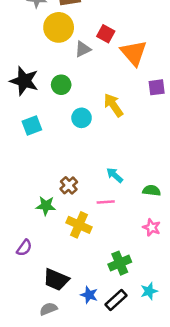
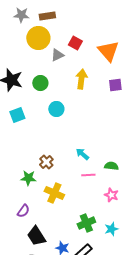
orange triangle: (134, 53) -> (108, 51), moved
yellow arrow: (113, 105) -> (81, 79), moved, turned 42
pink line: (106, 202) -> (88, 175), moved
purple semicircle: (24, 248) -> (23, 211), moved
black trapezoid: (56, 280) -> (36, 236), turned 35
cyan star: (149, 291) -> (111, 229), moved

